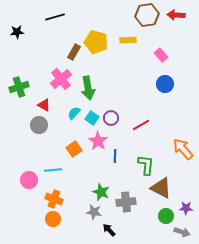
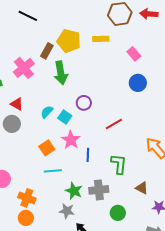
black line: (55, 17) -> (28, 16), turned 42
pink cross: (61, 79) -> (24, 68), moved
green arrow: (88, 88) -> (61, 73), moved
purple circle: (111, 118) -> (84, 103), moved
cyan line: (53, 170) -> (53, 171), moved
brown triangle: (161, 188) -> (142, 188), moved, size x0.6
gray cross: (126, 202) -> (99, 190), moved
green circle: (166, 216) -> (118, 213), moved

